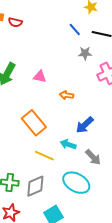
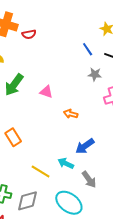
red semicircle: (15, 22) -> (29, 34), turned -32
orange rectangle: (34, 123) -> (13, 137), moved, size x0.7

